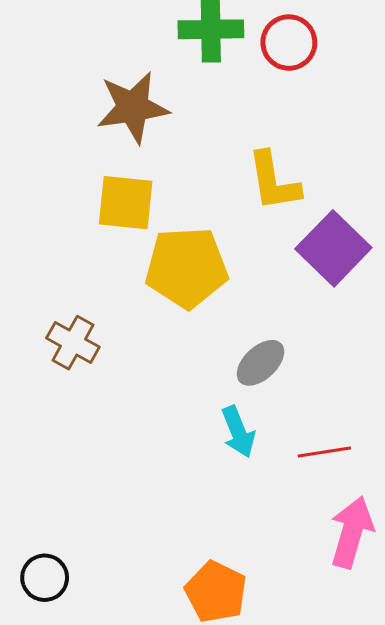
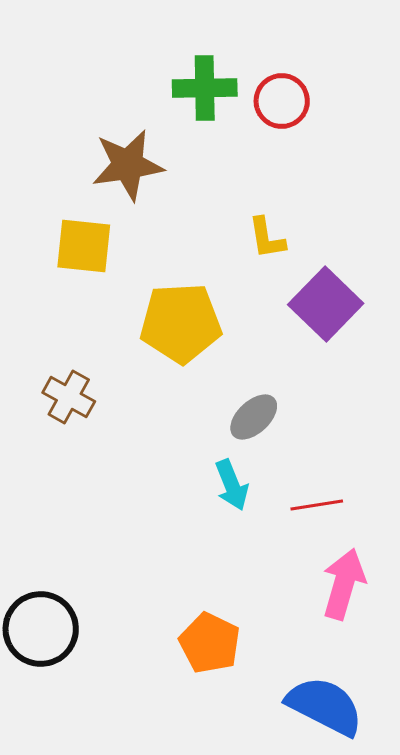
yellow L-shape: (274, 181) -> (267, 238), size x0.7
yellow square: (126, 203) -> (84, 246), moved
black circle: (45, 578) -> (41, 629), size x1.6

